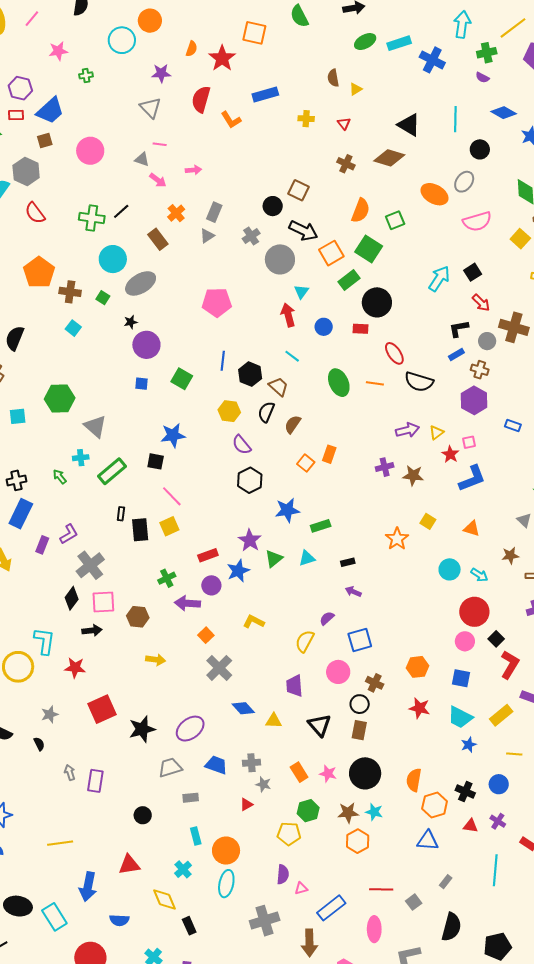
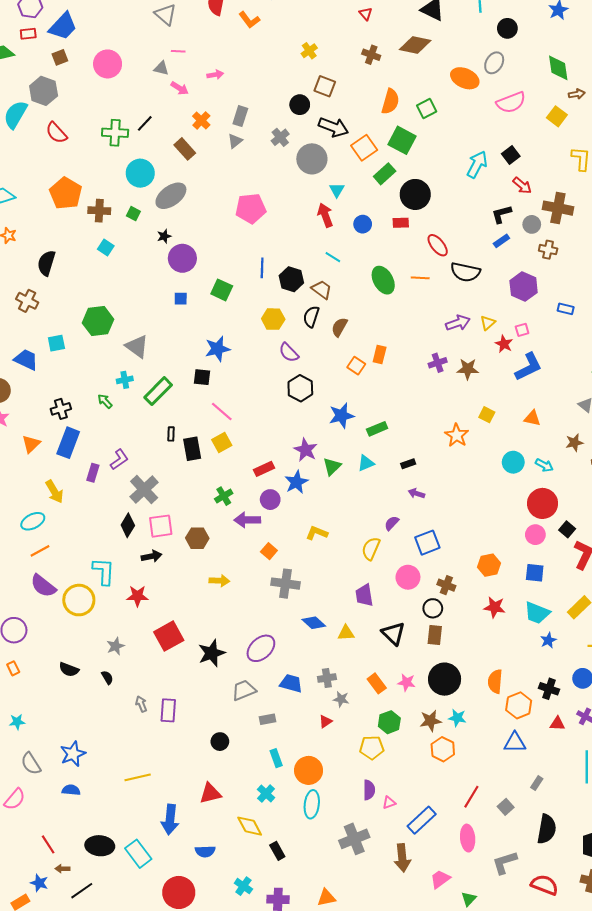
yellow cross: (306, 119) -> (309, 51), moved, turned -35
brown cross: (480, 370) -> (548, 250), moved
gray cross: (219, 668) -> (286, 584), turned -32
red line: (381, 889) -> (471, 797), turned -55

